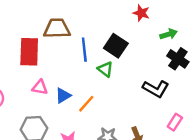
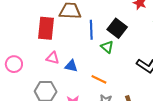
blue triangle: (63, 96) -> (71, 66), turned 40
orange line: (86, 104) -> (99, 79), moved, turned 70

